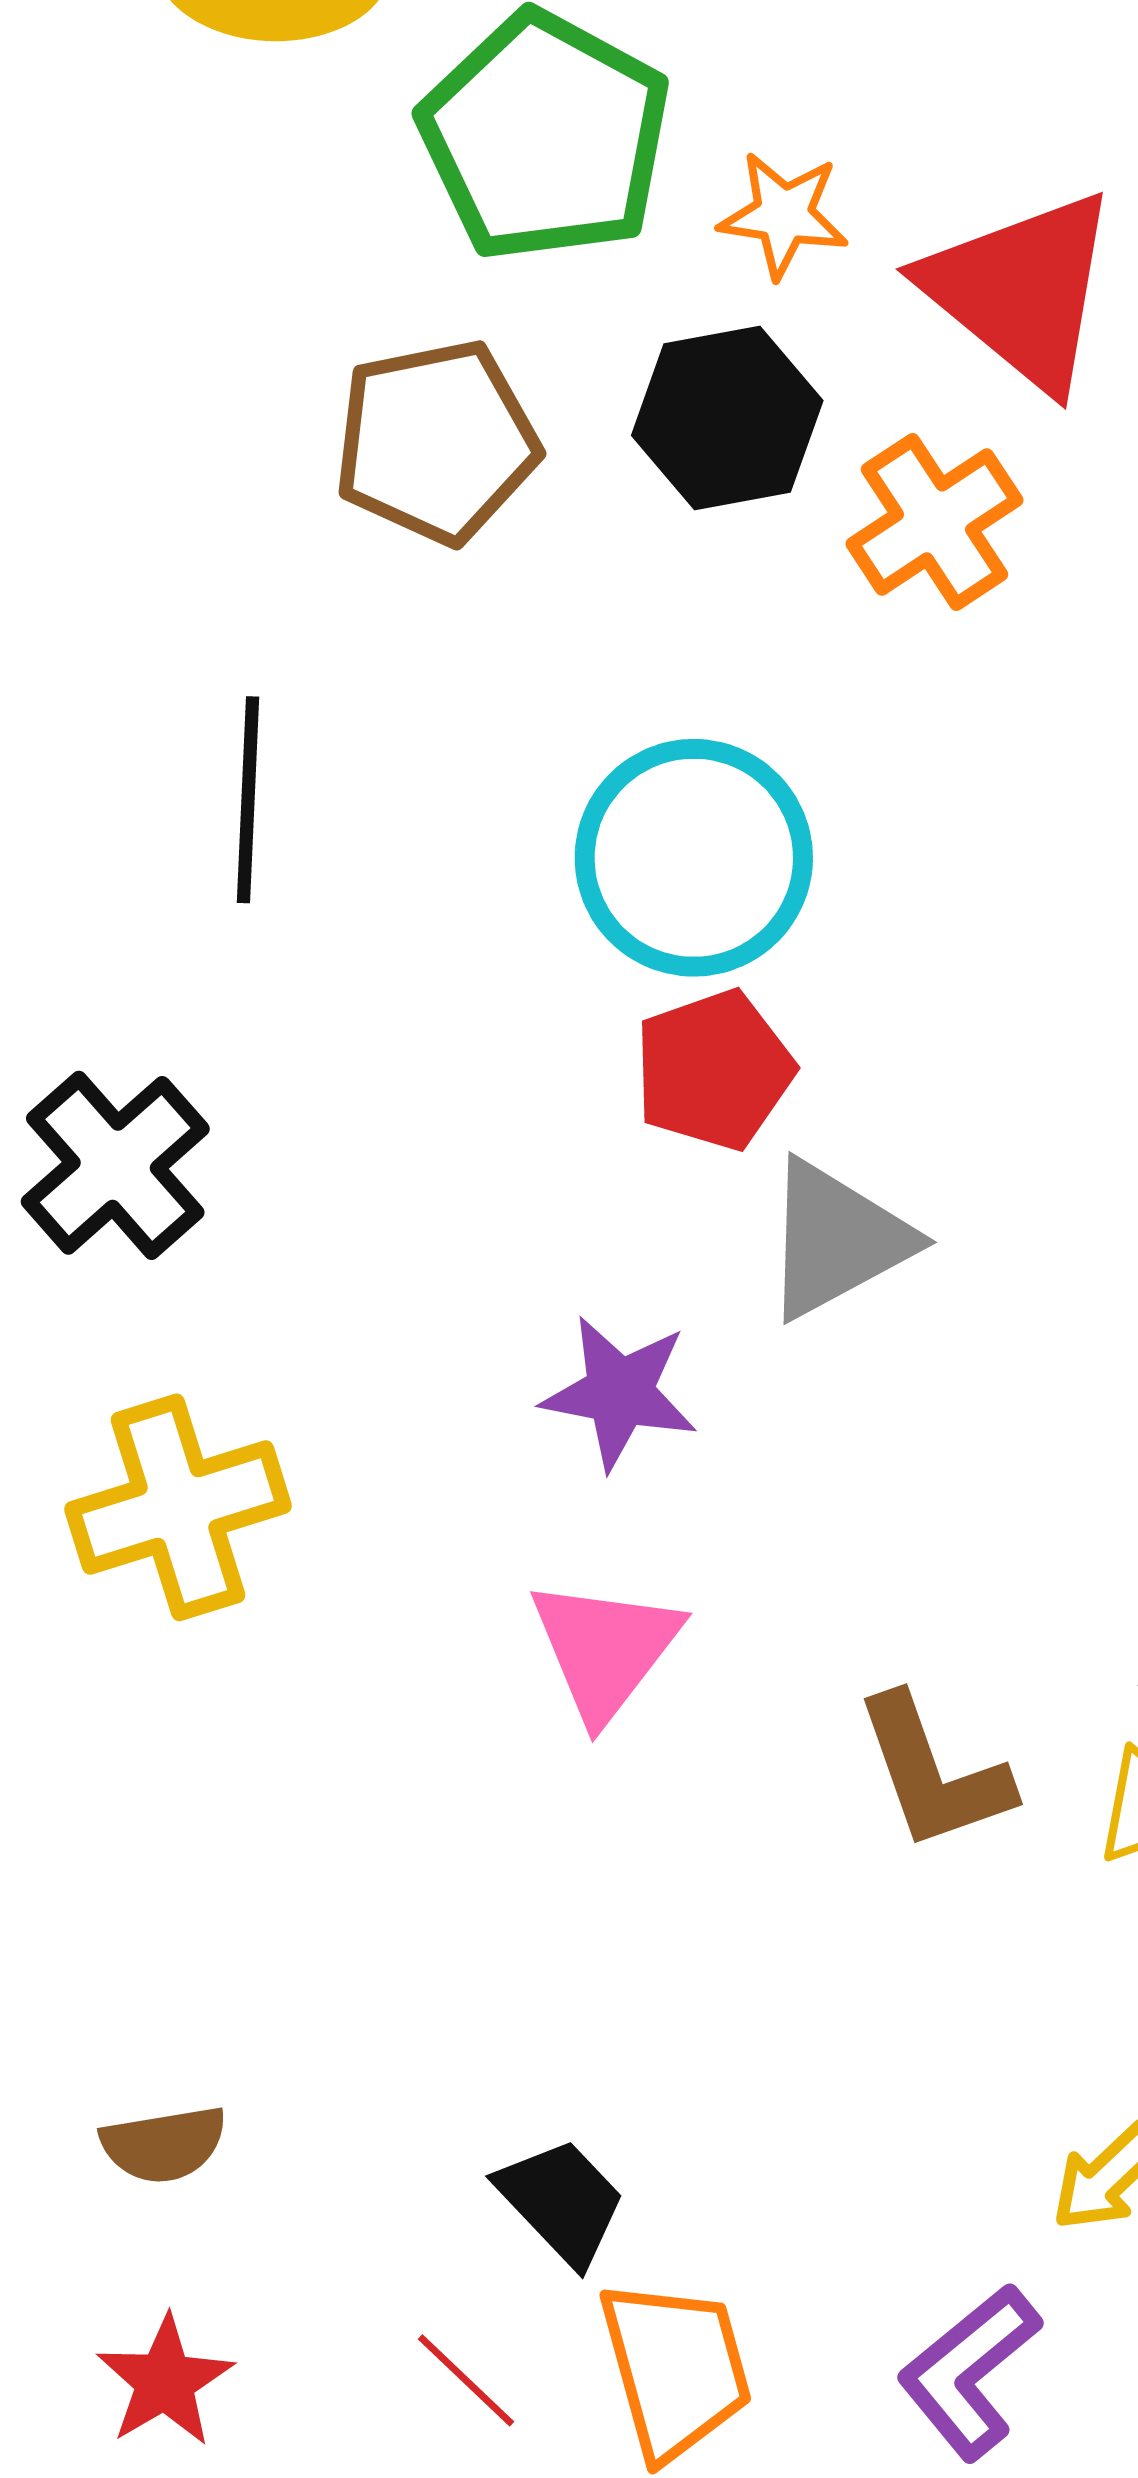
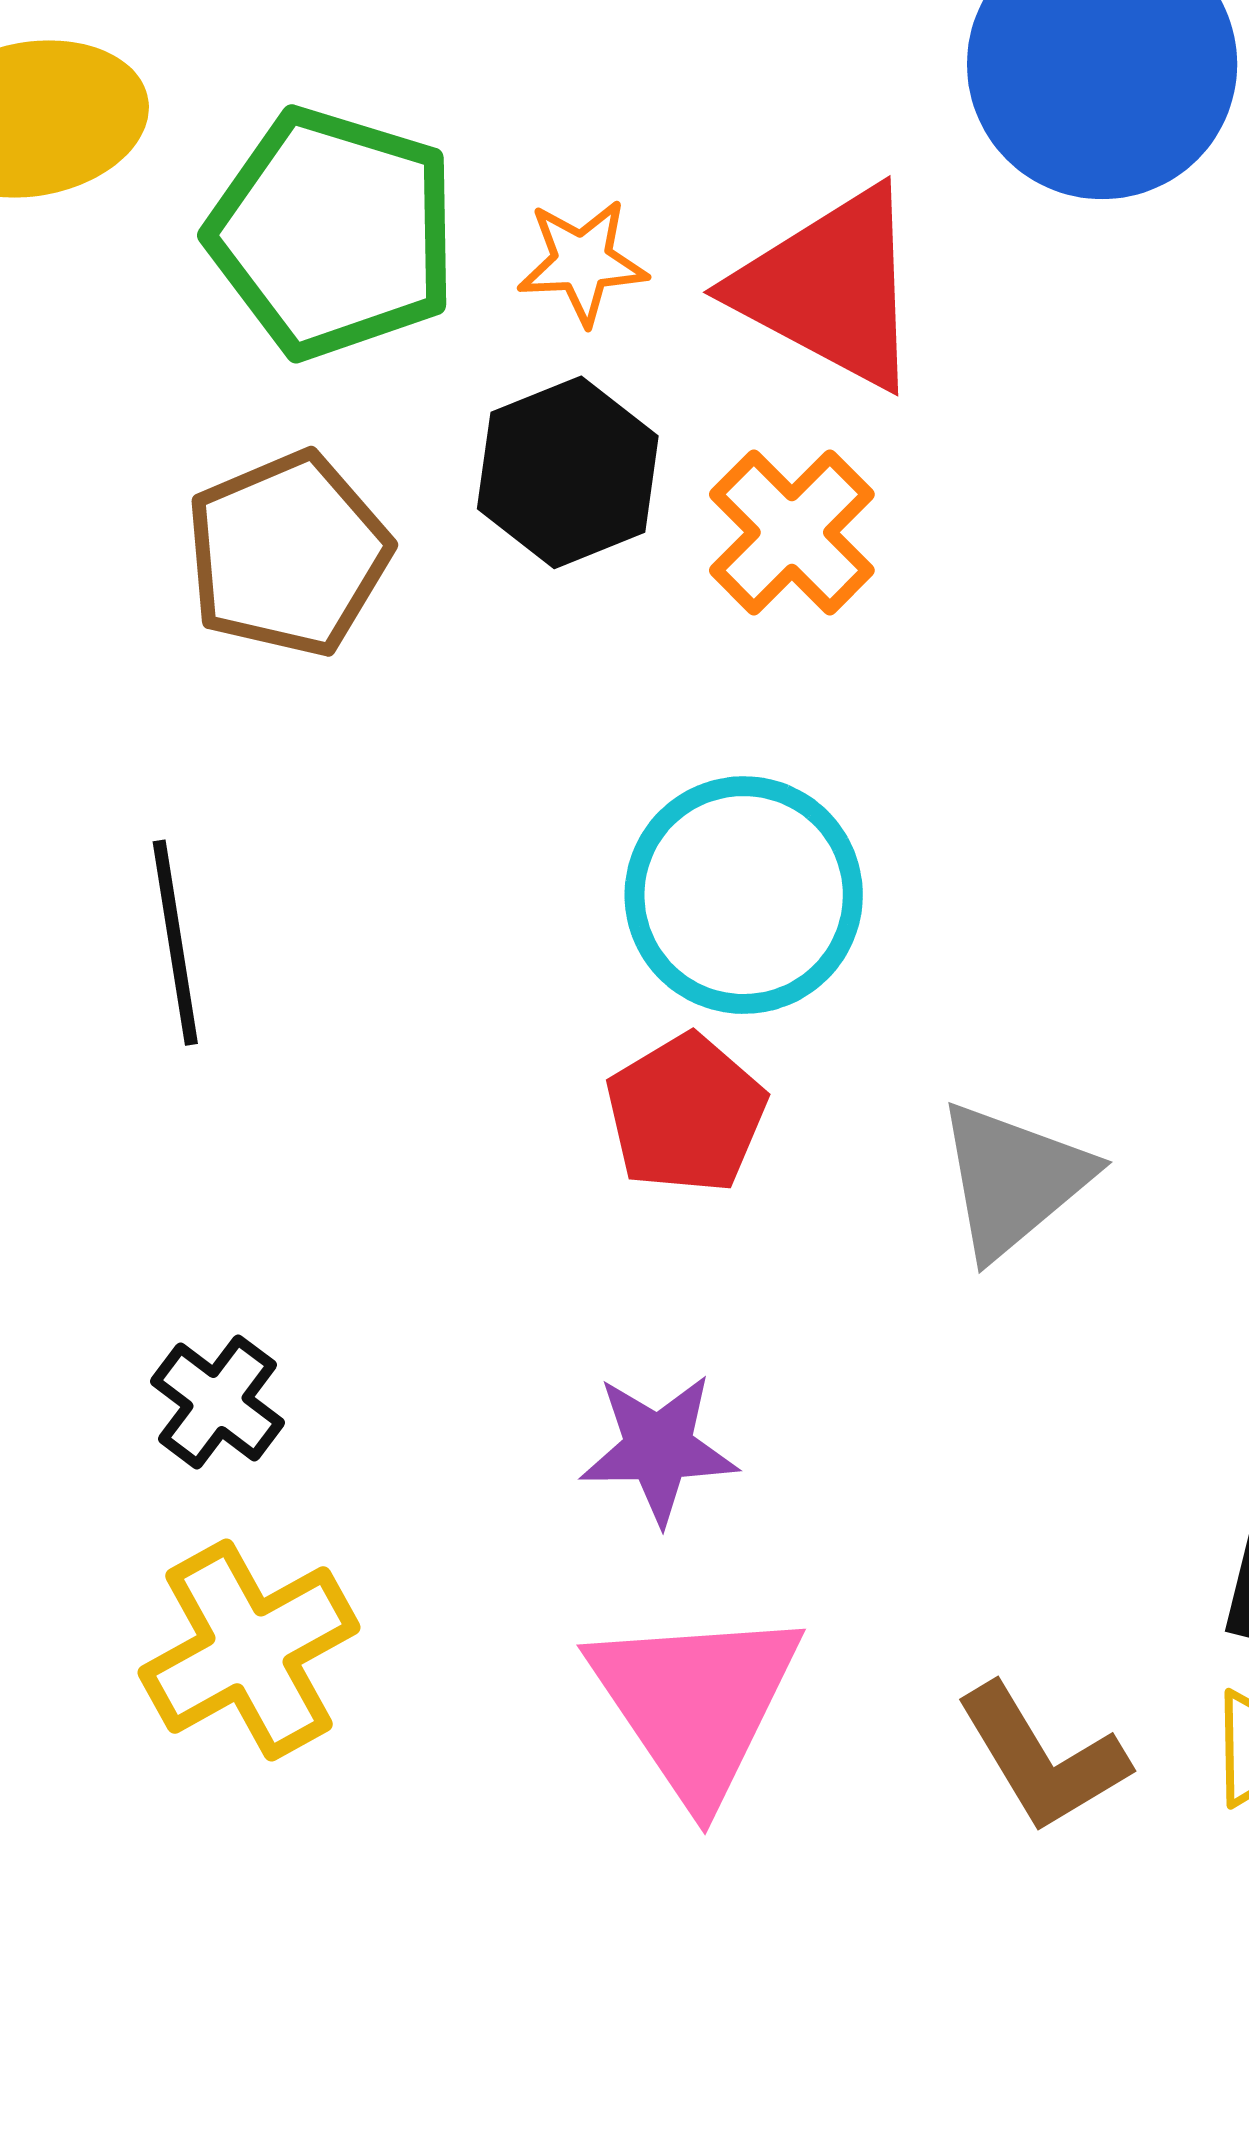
cyan circle: (694, 858) -> (744, 895), moved
black cross: (115, 1165) -> (218, 1402), moved, size x0.7
gray triangle: (837, 1239) -> (1013, 1179), moved
pink triangle: (605, 1649) -> (696, 1703), size x1.4

